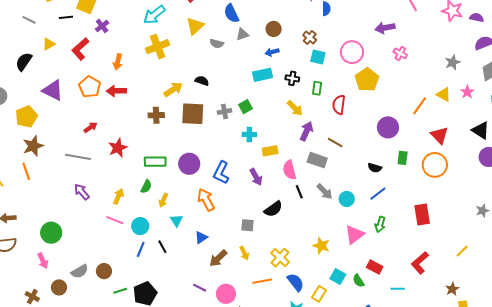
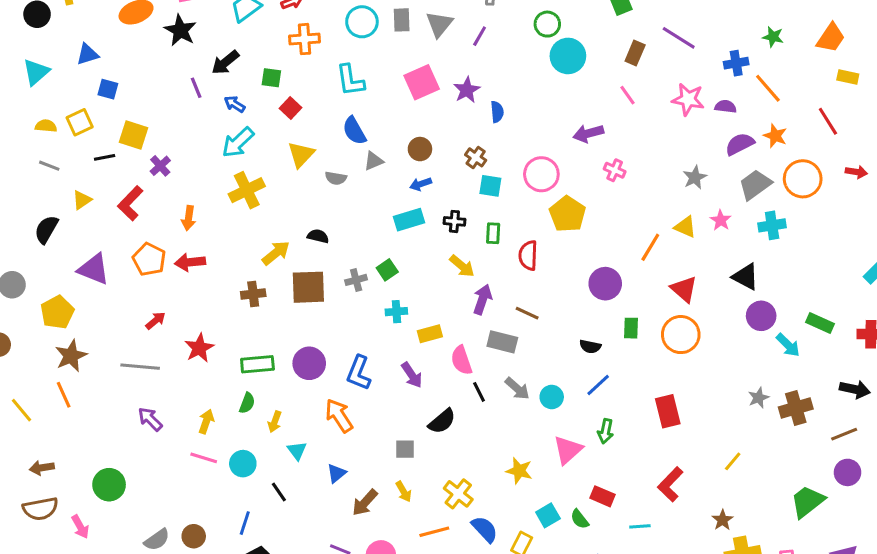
blue line: (141, 249) -> (245, 523), moved
pink arrow: (43, 261) -> (80, 527), moved
cyan square: (338, 277) -> (548, 515), turned 35

